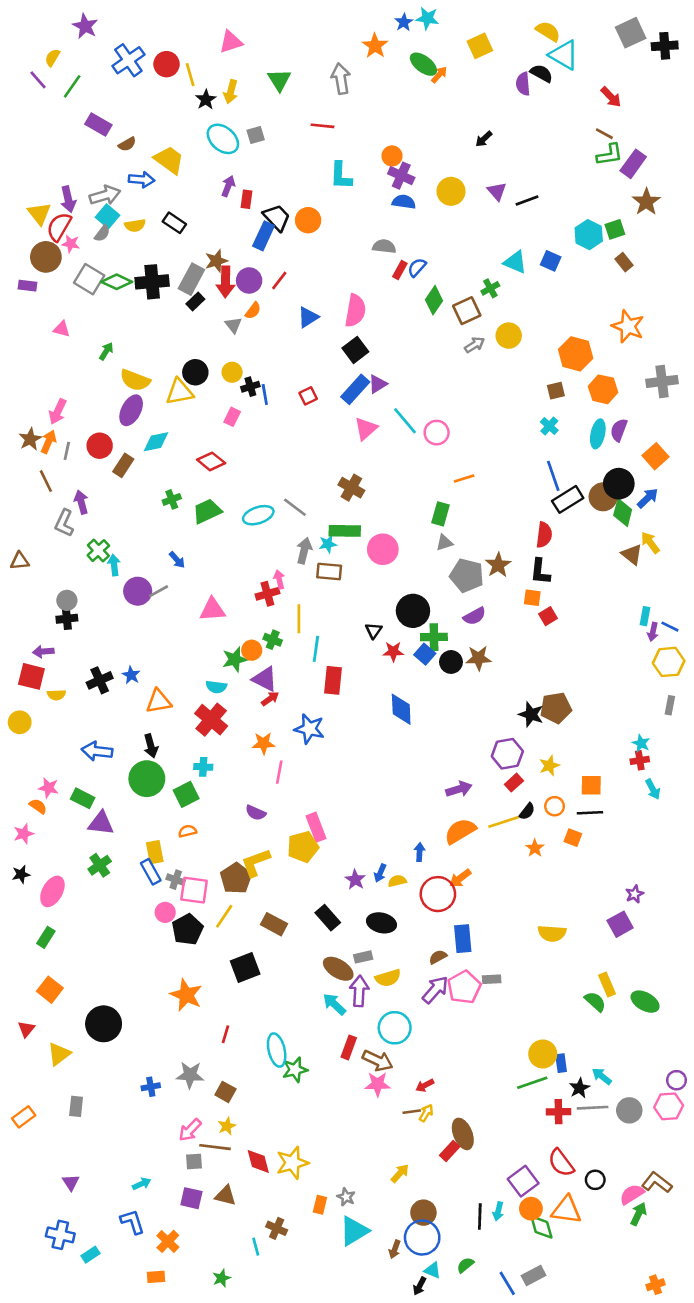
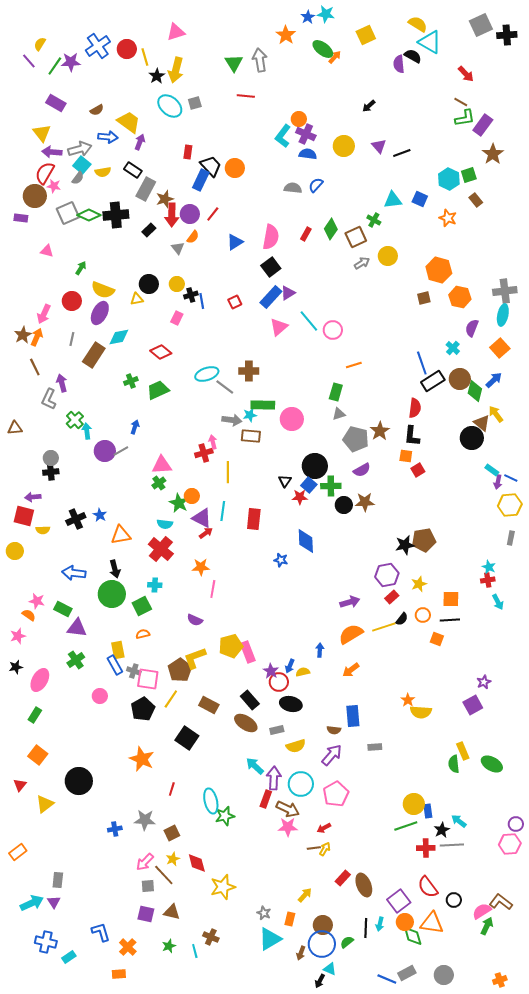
purple star: (85, 26) -> (71, 62), moved, turned -30
green triangle: (279, 80) -> (234, 63), moved
yellow arrow: (231, 92) -> (176, 70), size x1.4
purple rectangle: (98, 124) -> (56, 103), moved
cyan L-shape: (341, 176) -> (283, 136), moved, turned 35
purple arrow: (228, 186) -> (140, 142), moved
purple arrow: (68, 199) -> (52, 152), turned 108
yellow triangle: (39, 214) -> (42, 133), moved
cyan triangle: (515, 262) -> (393, 200), turned -30
blue semicircle: (417, 267) -> (316, 185), moved
red rectangle: (400, 270) -> (306, 234), moved
gray square: (89, 279) -> (68, 213), turned 35
gray rectangle: (191, 279) -> (146, 189), moved
green cross: (490, 288) -> (374, 220), turned -32
orange star: (628, 326) -> (448, 218), moved, size x0.7
yellow triangle: (180, 392) -> (137, 299), size x0.6
cyan cross: (549, 426) -> (453, 348), moved
cyan ellipse: (598, 434) -> (503, 315), moved
red circle: (100, 446) -> (72, 301), moved
gray line: (67, 451) -> (72, 339), moved
brown rectangle: (123, 465) -> (94, 355), size x1.4
black circle: (619, 484) -> (472, 438), moved
brown cross: (351, 488) -> (249, 371), moved, turned -30
cyan ellipse: (258, 515) -> (207, 374), moved
gray arrow: (304, 551) -> (232, 420), turned 84
blue arrow: (177, 560) -> (135, 427), turned -120
cyan rectangle: (645, 616) -> (492, 470), turned -64
green cross: (273, 640) -> (159, 483), moved, turned 32
cyan line: (316, 649) -> (223, 511), moved
blue square: (425, 654) -> (309, 485), moved
green star: (235, 659) -> (179, 503), turned -30
black star: (531, 714) -> (405, 545), turned -30
blue star: (309, 729) -> (281, 560), moved, size x0.6
pink rectangle: (316, 827) -> (248, 652), moved
orange star: (535, 848) -> (408, 700), moved
red circle: (438, 894) -> (279, 682), moved, size x0.7
pink circle: (165, 912) -> (100, 696), moved
brown semicircle: (438, 957) -> (334, 730), turned -144
black square: (245, 967) -> (187, 738), turned -35
brown ellipse: (338, 969) -> (246, 723), moved
pink pentagon: (464, 987) -> (336, 794), moved
purple arrow: (359, 991) -> (274, 778), moved
green semicircle: (595, 1002) -> (454, 764), turned -138
brown square: (225, 1092) -> (172, 833), turned 35
gray rectangle: (76, 1106) -> (58, 880), moved
gray circle: (629, 1110) -> (444, 975), moved
brown ellipse: (463, 1134) -> (364, 885), moved
brown line: (215, 1147) -> (164, 875), turned 40
red diamond: (258, 1161) -> (197, 863), moved
cyan arrow: (142, 1184) -> (32, 903), moved, size x1.6
orange rectangle: (320, 1205) -> (290, 919), moved
green semicircle: (465, 1265) -> (347, 942), moved
green star: (222, 1278) -> (169, 946), moved
blue line: (507, 1283) -> (387, 979), turned -36

